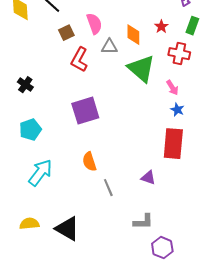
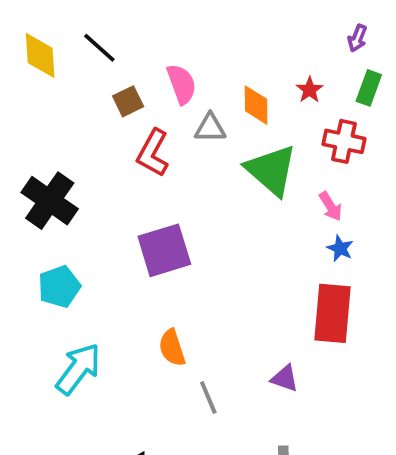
black cross: (25, 85) -> (50, 201), size x1.8

